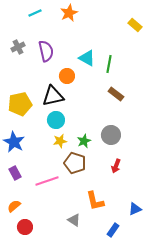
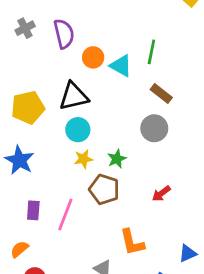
cyan triangle: (87, 58) -> (121, 66), moved
orange circle: (67, 76) -> (93, 57), moved
gray circle: (111, 135) -> (154, 128), moved
red arrow: (116, 166) -> (161, 194), turned 32
purple rectangle: (15, 173) -> (33, 210), moved, turned 32
pink line: (47, 181) -> (65, 214), turned -50

